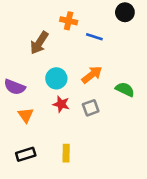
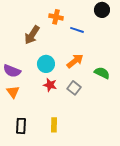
gray square: (91, 108) -> (74, 88), turned -32
orange triangle: (26, 115) -> (13, 92), moved
black rectangle: (26, 154) -> (21, 126), turned -70

